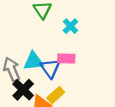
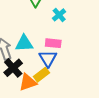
blue triangle: (50, 68) -> (48, 58), moved

